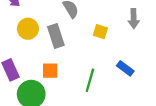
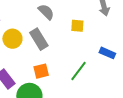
green line: (90, 80) -> (78, 71), turned 35

